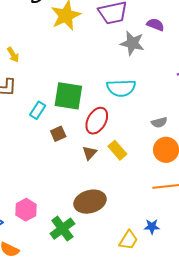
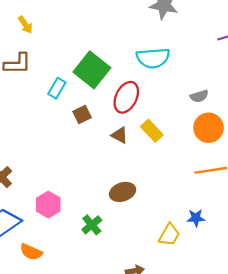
green square: (68, 96) -> (92, 70), turned 32
brown triangle: (90, 153) -> (120, 135), turned -42
brown ellipse: (90, 202) -> (123, 192), size x0.7
green cross: (62, 229) -> (92, 225), size x0.7

